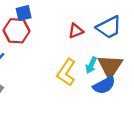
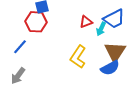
cyan arrow: (91, 65) -> (101, 29), moved

